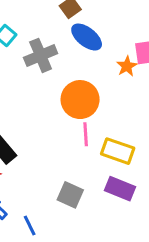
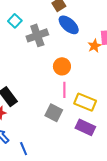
orange circle: (80, 100) -> (62, 66), size x0.7
gray square: (70, 195) -> (54, 113), moved

